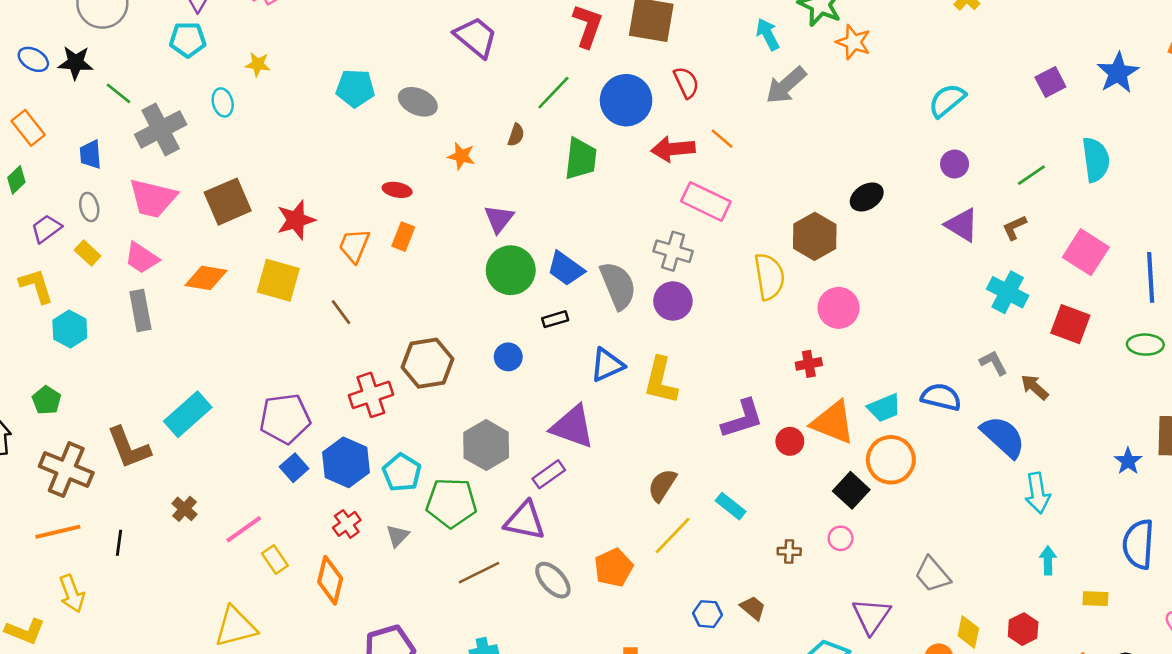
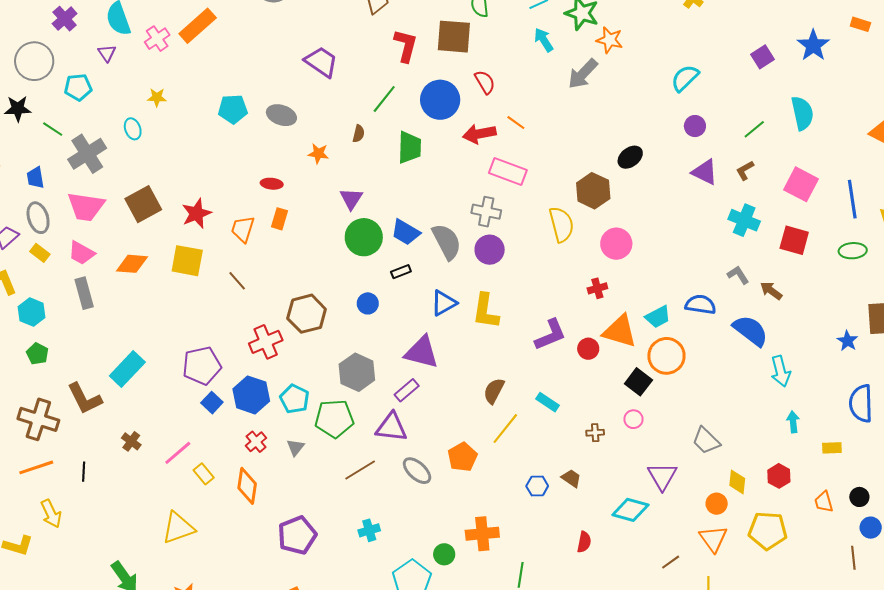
cyan pentagon: (188, 40) -> (78, 87), moved
gray arrow: (786, 85) -> (583, 74), moved
gray ellipse: (89, 207) -> (38, 218), size x1.4
green pentagon: (46, 400) -> (38, 354), moved

